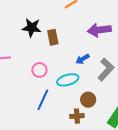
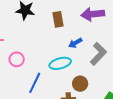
brown rectangle: (53, 37) -> (58, 19), moved
pink circle: (39, 70) -> (17, 59), moved

